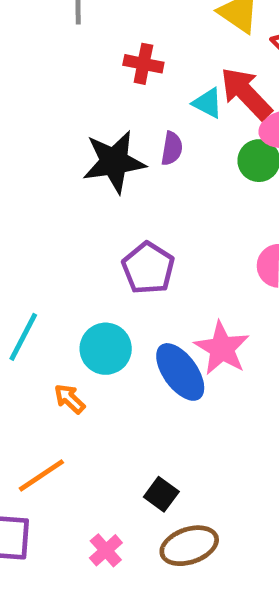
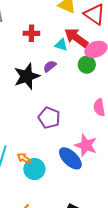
purple semicircle: (172, 148) -> (50, 66), turned -128
cyan circle: (106, 349) -> (34, 169), moved
orange arrow: (70, 399) -> (24, 158), moved

